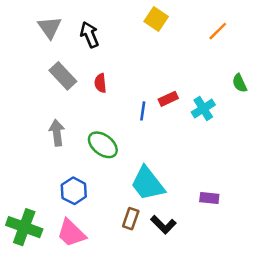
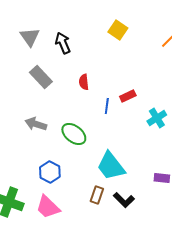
red semicircle: (100, 83) -> (84, 82), moved
cyan cross: (203, 109) -> (157, 118), moved
gray arrow: (57, 133) -> (36, 124), turned -65

